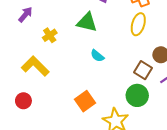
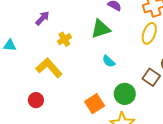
green triangle: (87, 22) -> (101, 29), turned -35
green circle: (137, 95) -> (125, 94), moved

